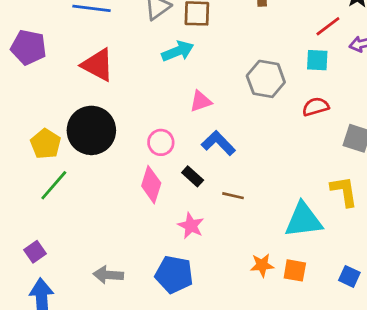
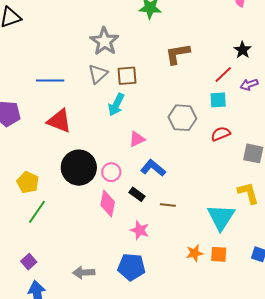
cyan arrow: (178, 51) -> (116, 105), turned 145
black circle: (91, 130) -> (79, 168), moved
cyan triangle: (303, 220) -> (221, 217), turned -44

